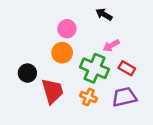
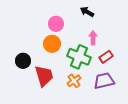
pink arrow: (111, 45) -> (93, 38), turned 120
red rectangle: (127, 68) -> (106, 57), turned -64
orange cross: (88, 97) -> (74, 81), turned 32

